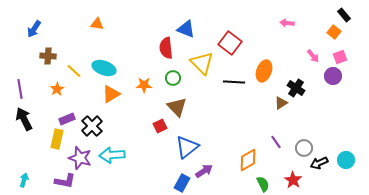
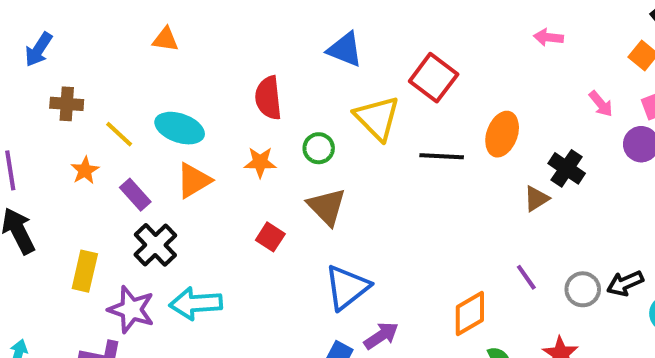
red semicircle: (166, 48) -> (268, 98), moved
purple rectangle: (67, 119) -> (135, 195), moved, turned 70
red square: (160, 126) -> (270, 237), moved, turned -32
black arrow: (319, 163) -> (625, 283), moved

